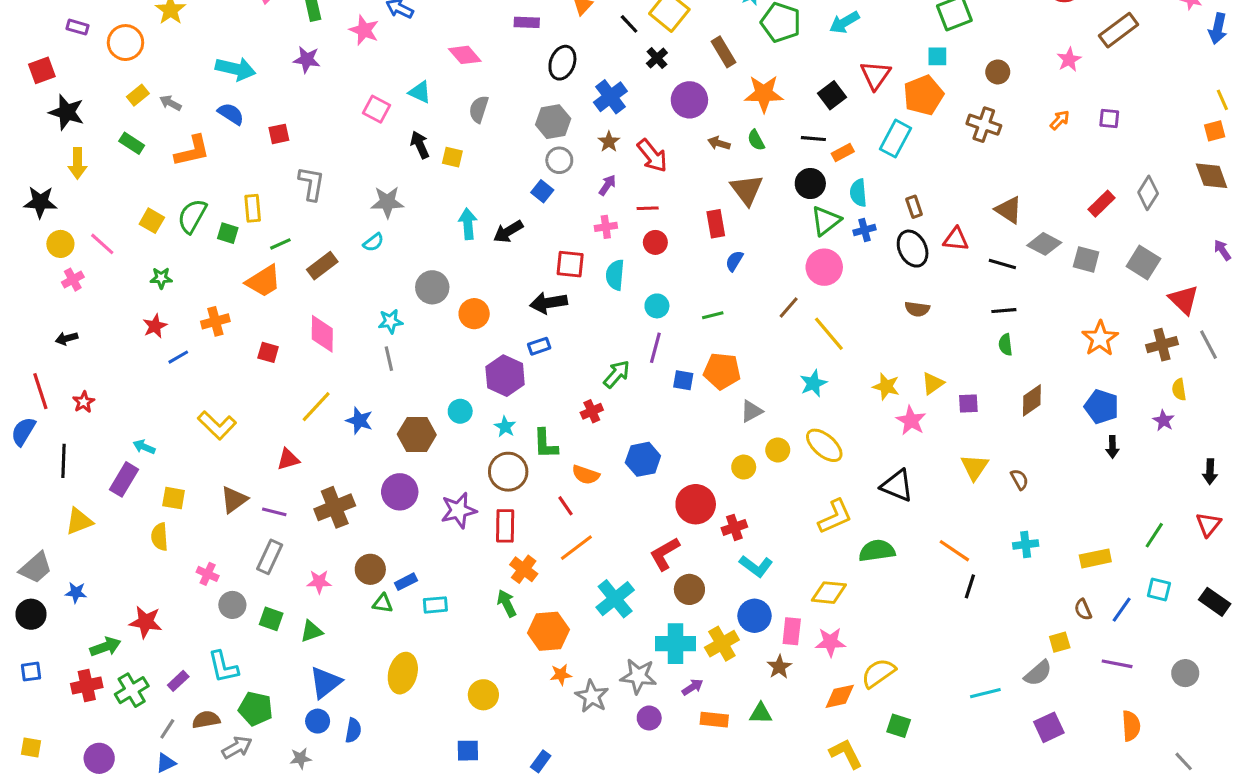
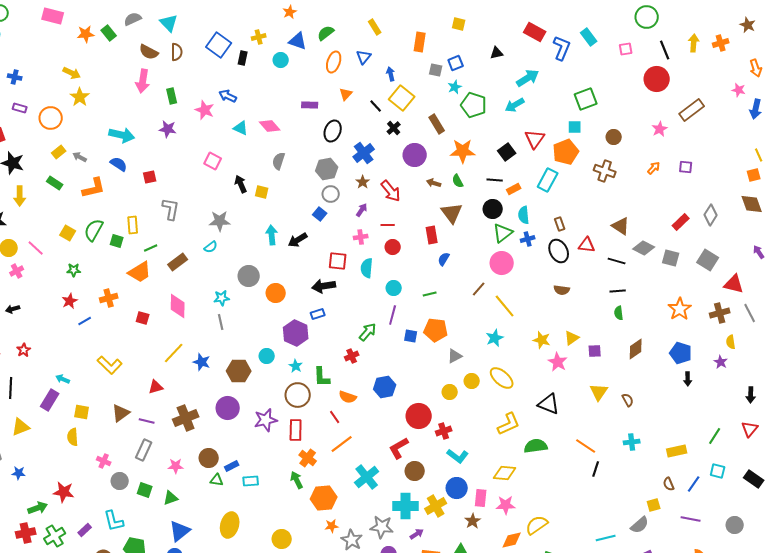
cyan triangle: (420, 92) -> (241, 128), moved
red triangle: (1184, 300) -> (734, 284), turned -30

